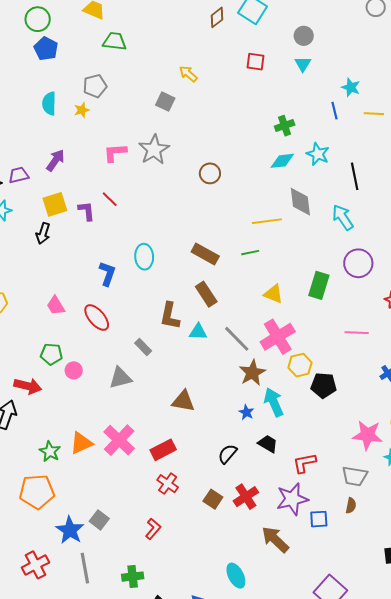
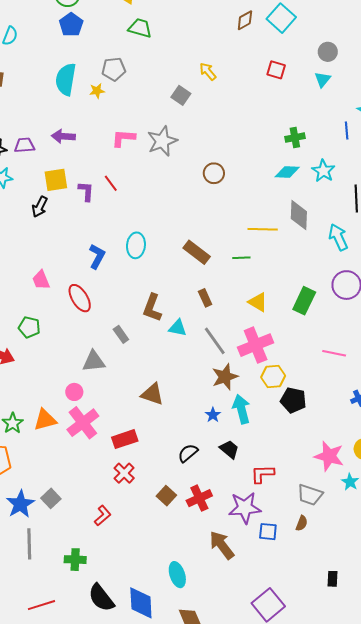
cyan semicircle: (49, 104) -> (66, 79), size x1.4
purple arrow: (56, 160) -> (63, 136), turned -130
brown rectangle: (206, 294) -> (205, 298), moved, size x0.7
pink circle: (74, 370) -> (74, 392), moved

